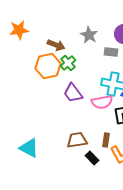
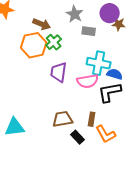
gray rectangle: (111, 52) -> (89, 31), moved
purple trapezoid: (73, 93) -> (59, 72), turned 45
cyan triangle: (29, 148) -> (15, 127), turned -35

